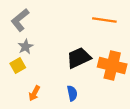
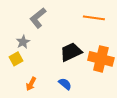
gray L-shape: (20, 20) -> (38, 18), moved
blue semicircle: (72, 93) -> (65, 84), turned -40

